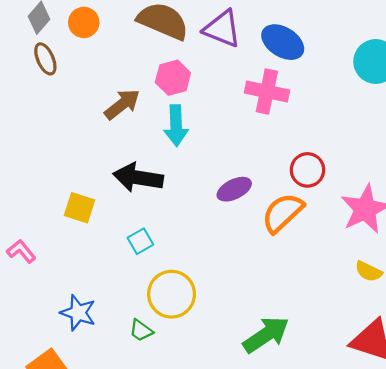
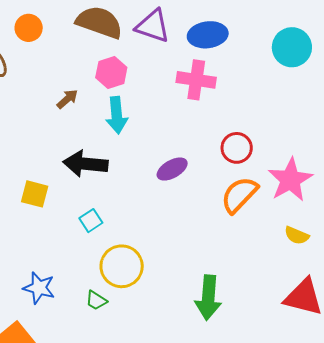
blue ellipse: (283, 42) -> (208, 35), turned -36
brown arrow: (122, 104) -> (67, 99), size x0.7
orange semicircle: (283, 213) -> (239, 195), moved
green arrow: (266, 335) -> (208, 298), turned 132

